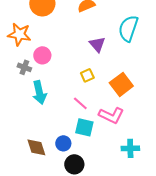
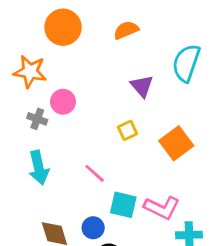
cyan arrow: (39, 92) -> (39, 168), moved
pink line: (80, 103) -> (95, 173), moved
pink L-shape: (111, 115) -> (162, 208), moved

